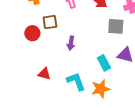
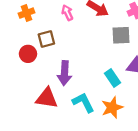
purple arrow: (71, 43) -> (64, 73), moved, size x1.5
red triangle: (44, 74) -> (47, 98), size x1.5

